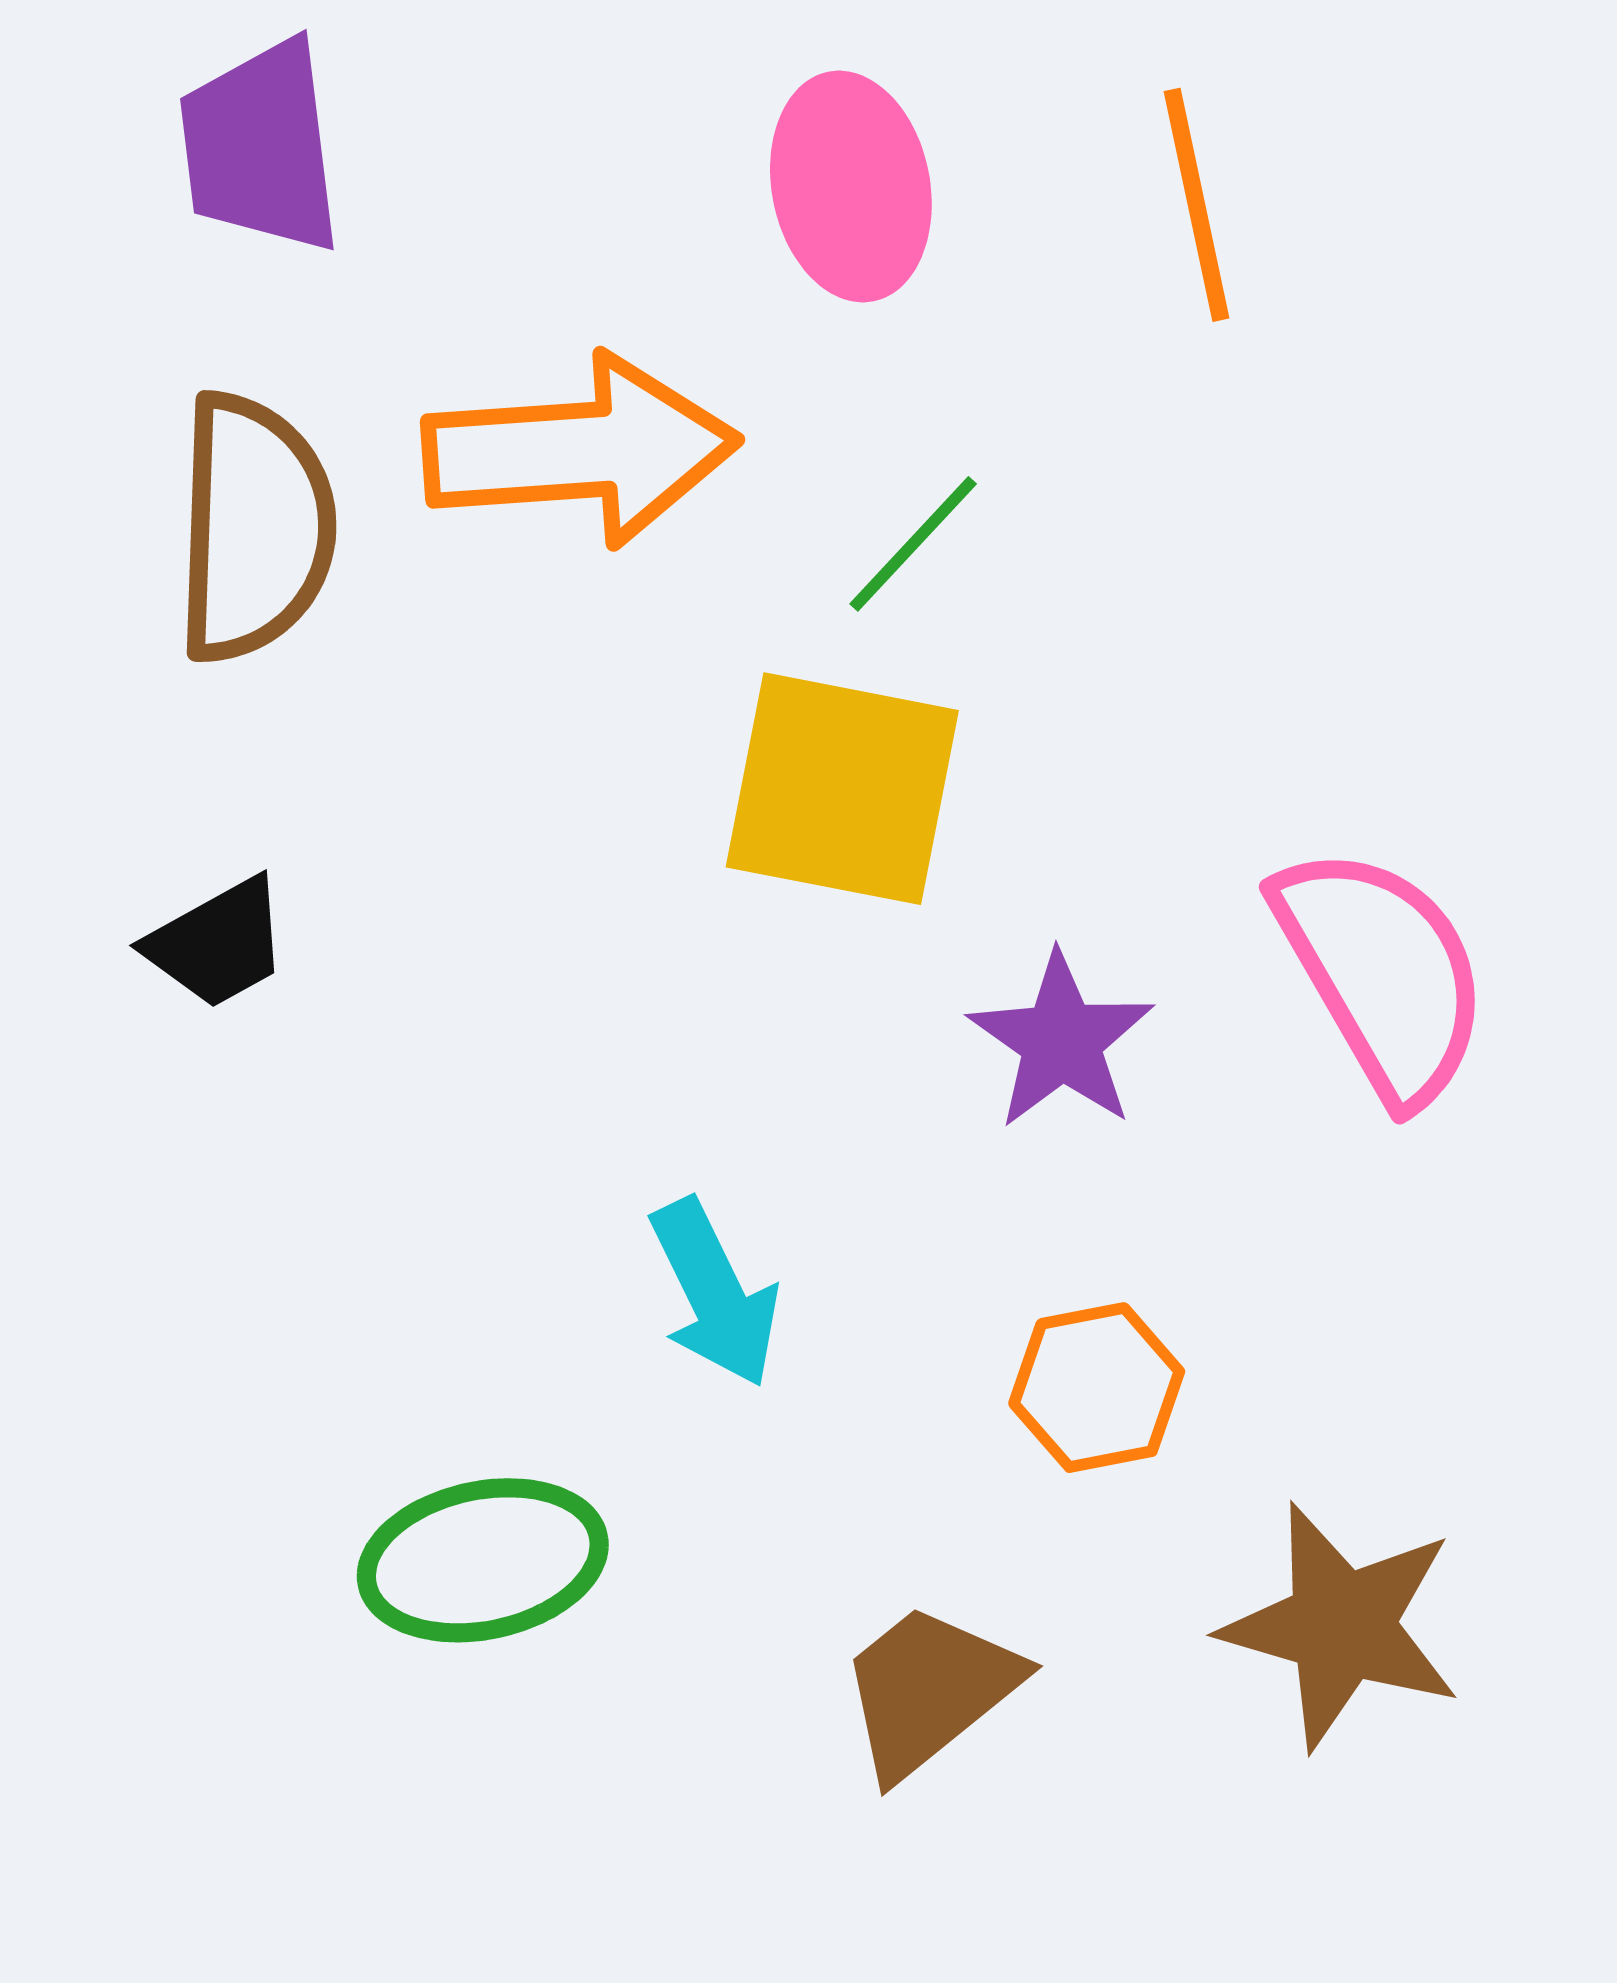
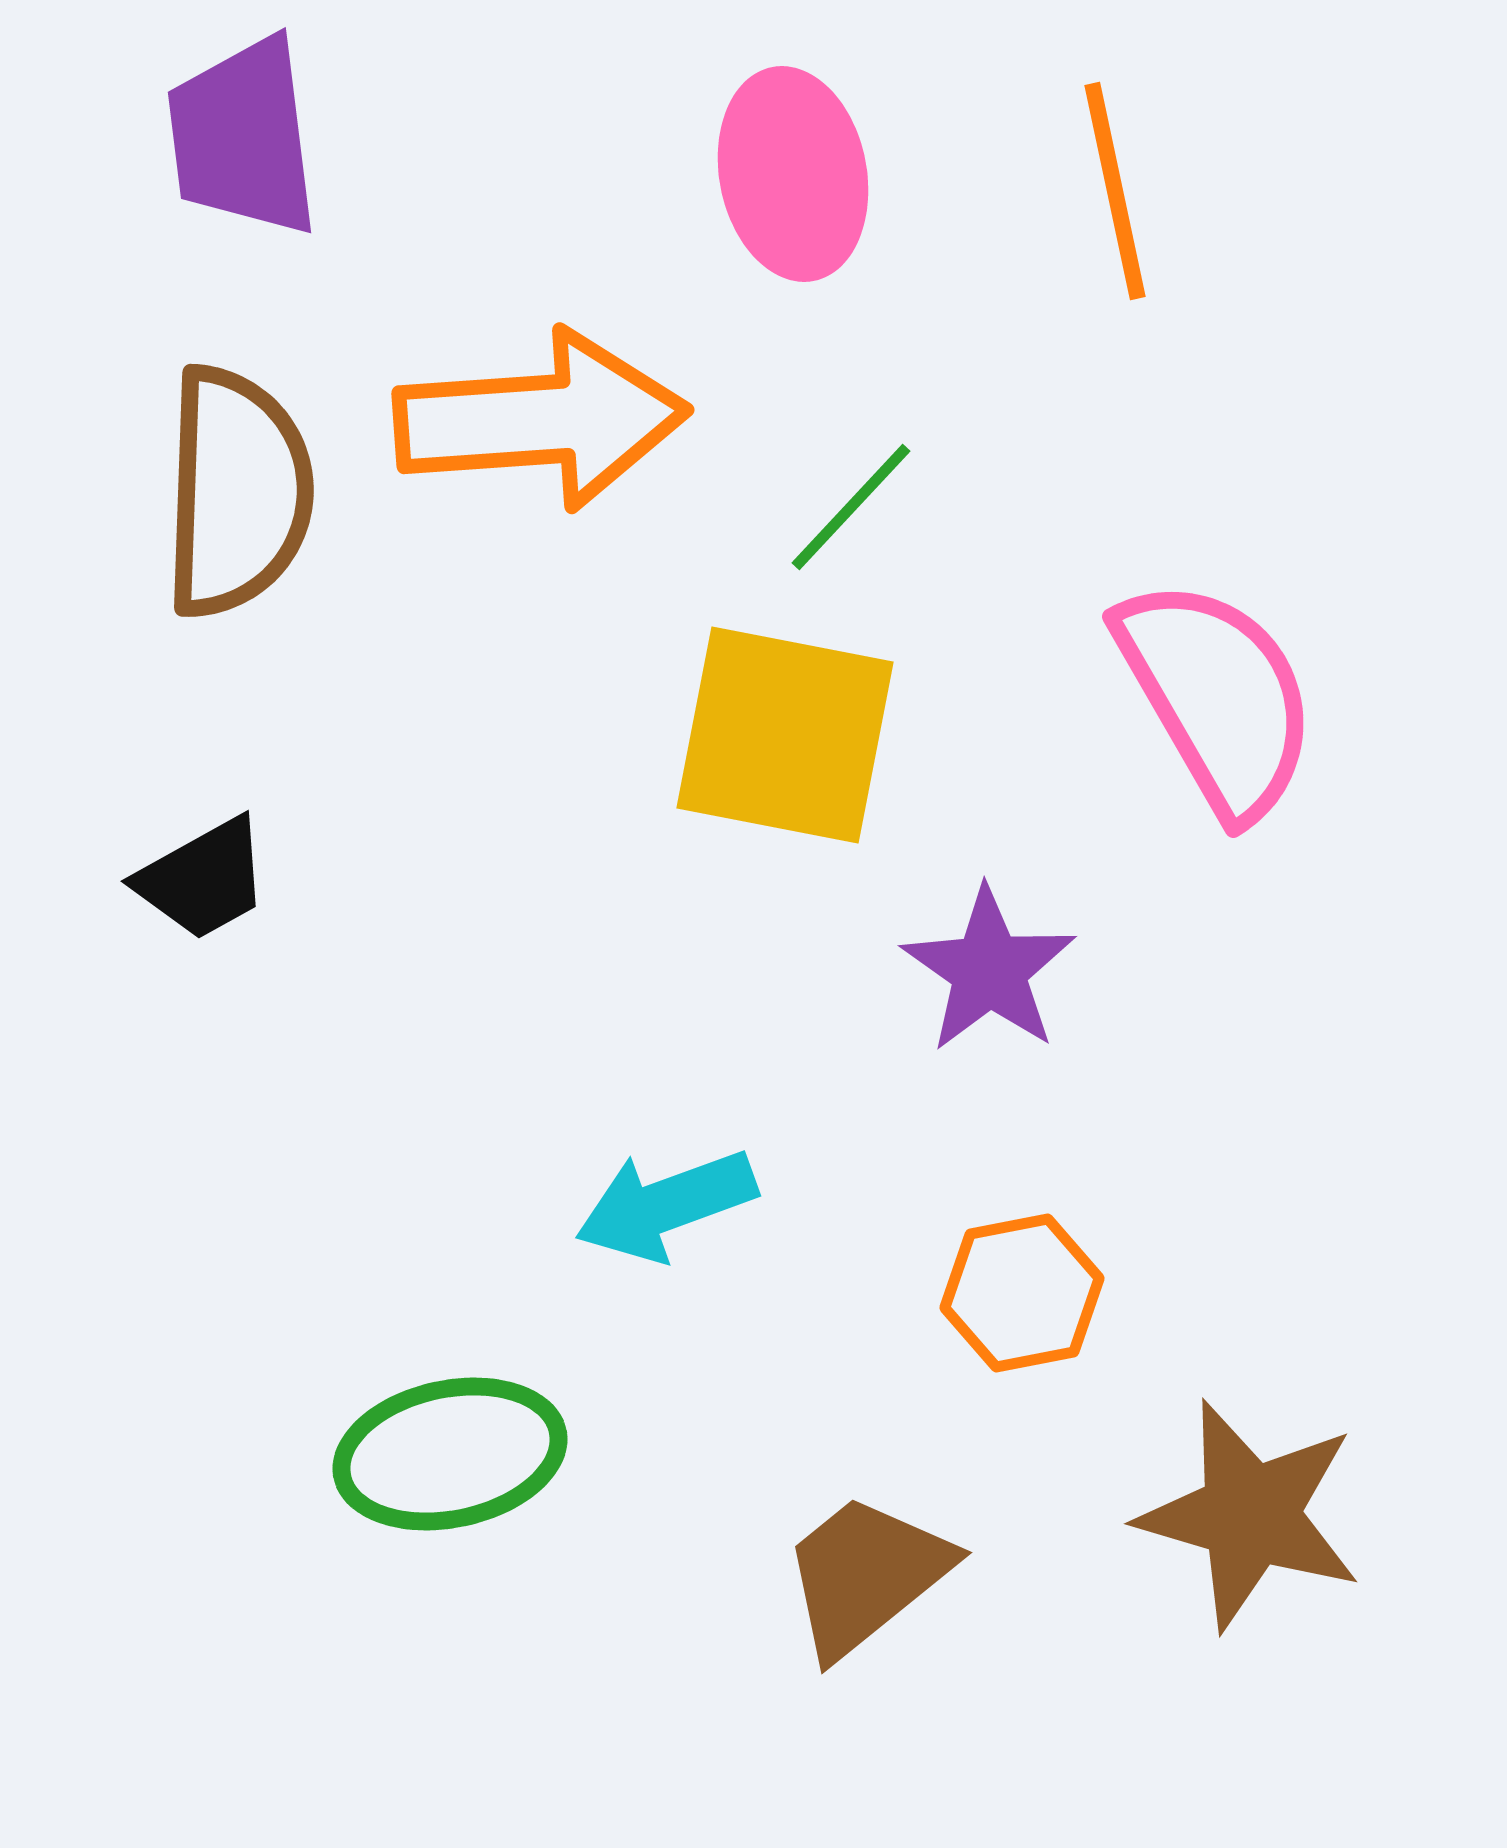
pink semicircle: (1382, 973) -> (1217, 697), moved
cyan arrow: (715, 1293) -> (666, 1205), turned 96

